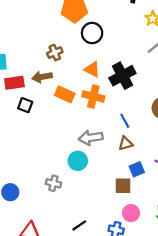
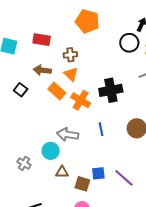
black circle: (92, 33) -> (129, 43), moved
brown cross: (55, 53) -> (70, 55), moved
orange triangle: (92, 69) -> (71, 74), moved
red rectangle: (14, 83) -> (42, 40), moved
brown triangle: (125, 143) -> (62, 172), moved

